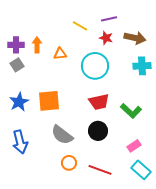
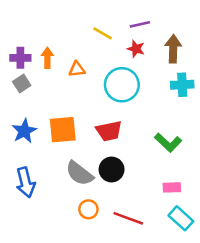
brown arrow: (135, 38) -> (173, 49), turned -100
red trapezoid: (99, 102) -> (109, 131), moved
black circle: (98, 131) -> (112, 169), moved
pink rectangle: (134, 146) -> (172, 187), turned 32

